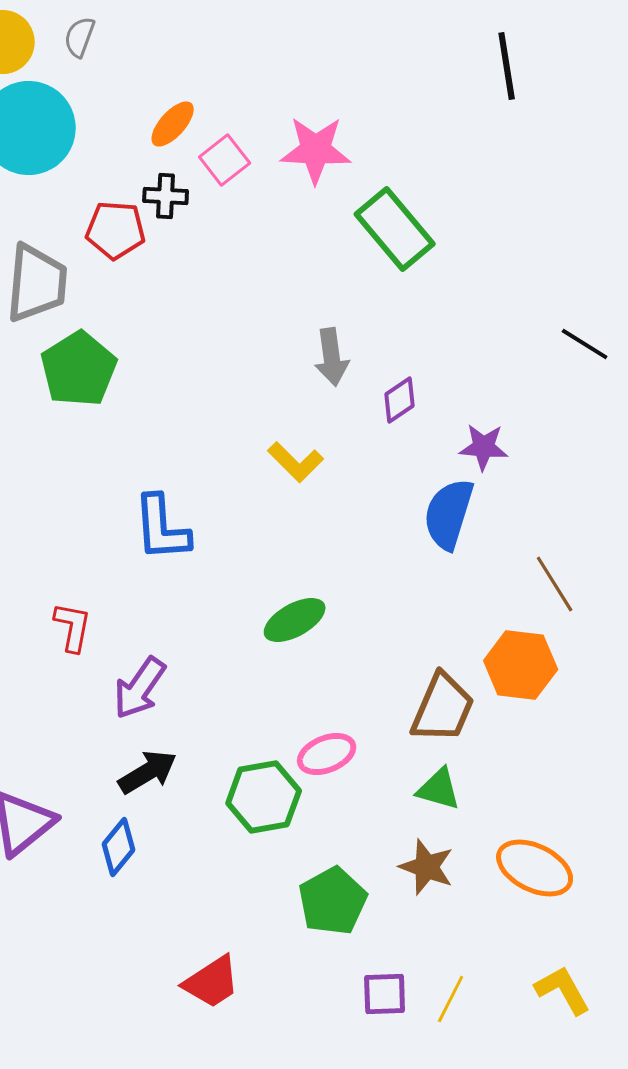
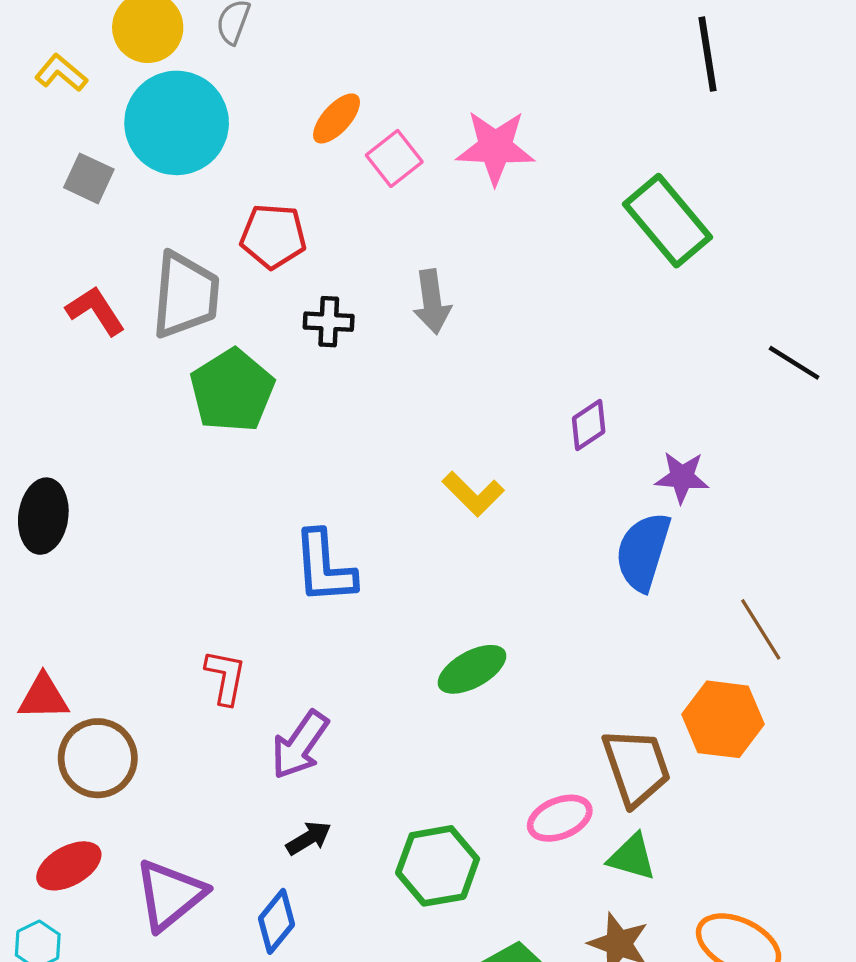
black cross: (166, 196) -> (329, 322), moved
green rectangle: (395, 229) -> (667, 221), moved
gray arrow: (332, 357) -> (432, 302), moved
brown trapezoid: (443, 708) -> (636, 767), turned -42
pink ellipse: (327, 754) -> (560, 818), moved
black arrow: (148, 772) -> (309, 838), size x0.7

